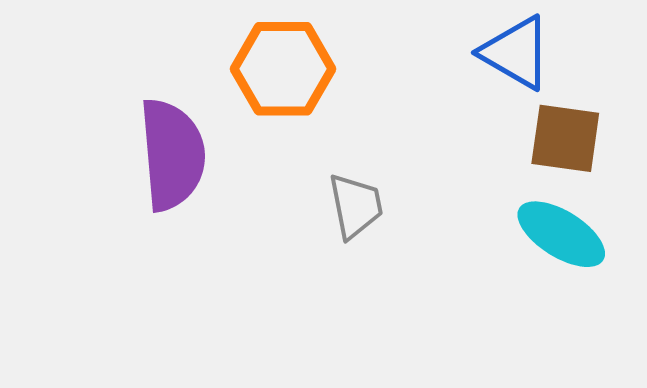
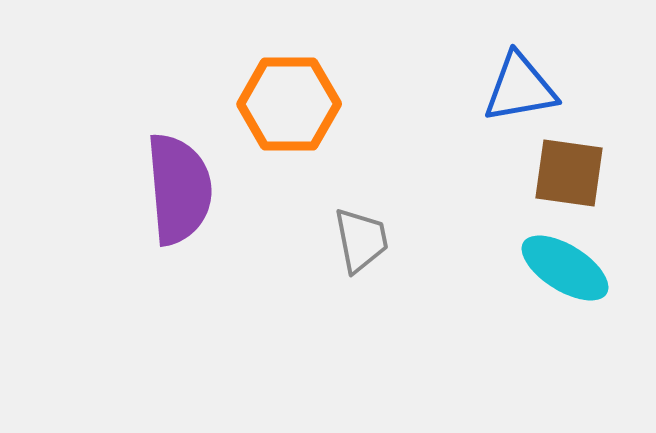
blue triangle: (516, 53) -> (520, 88), turned -40

